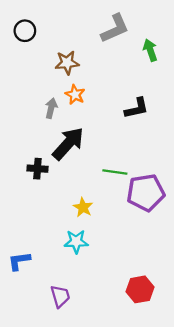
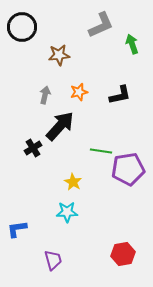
black circle: (25, 31) -> (22, 27), size x1.5
orange star: (75, 95) -> (79, 92), moved, turned 30
black cross: (37, 169) -> (33, 148), turned -36

